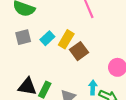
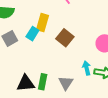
yellow rectangle: (66, 39) -> (43, 23), moved

